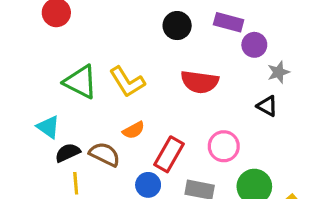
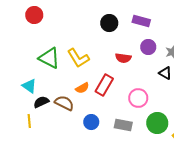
purple circle: (254, 45) -> (148, 47), moved
red semicircle: (200, 82) -> (123, 58), size x0.7
red rectangle: (169, 154) -> (104, 85), moved
yellow line: (76, 183) -> (29, 121), moved

